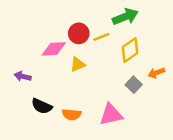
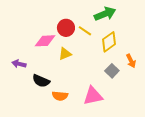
yellow line: (101, 37) -> (85, 31), turned 56
orange arrow: (156, 73) -> (131, 61), turned -96
black semicircle: (42, 106) -> (41, 81), moved

